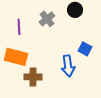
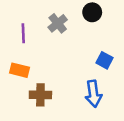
orange rectangle: (16, 57) -> (19, 70), size x0.7
blue arrow: (68, 66) -> (93, 94), moved

